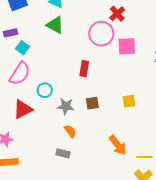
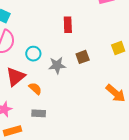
orange semicircle: (70, 131) -> (35, 89), moved
gray rectangle: (63, 153) -> (39, 113), moved

